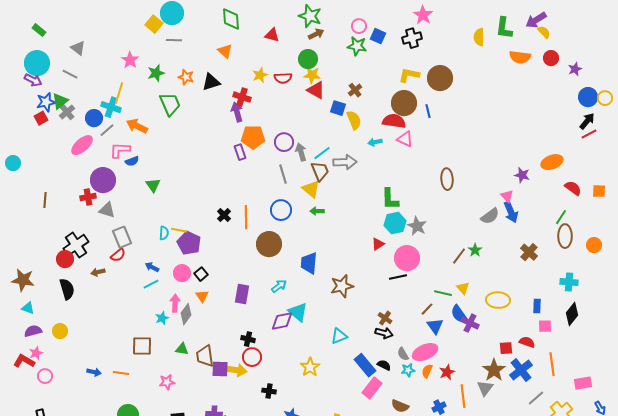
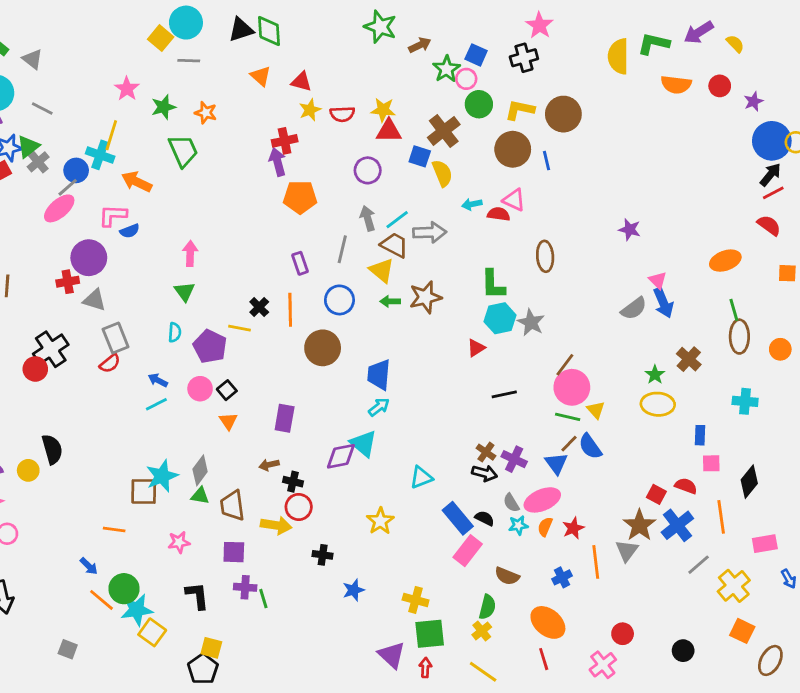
pink circle: (359, 26) -> (466, 79), moved
green L-shape: (504, 28) -> (654, 44), turned 95
yellow semicircle: (544, 32) -> (735, 44), moved
brown arrow: (316, 34) -> (420, 45), moved
red triangle: (272, 35) -> (301, 82), moved
yellow semicircle: (479, 37) -> (618, 56), size x1.4
green star: (357, 46) -> (447, 69), turned 30
gray triangle: (78, 48) -> (32, 59), moved
green circle: (308, 59) -> (479, 104), moved
black triangle: (211, 82) -> (241, 30), moved
red triangle: (316, 90) -> (389, 131), turned -30
brown cross: (355, 90) -> (444, 131), size x1.6
red cross: (242, 97) -> (285, 141), turned -30
blue circle: (588, 97) -> (772, 141), size x1.4
red semicircle: (394, 121) -> (499, 214), moved, size x0.7
gray line: (107, 130) -> (68, 187), moved
purple circle: (284, 142) -> (368, 170), moved
purple rectangle: (240, 152) -> (300, 263), moved
orange ellipse: (552, 162) -> (725, 261), moved
brown trapezoid: (320, 171) -> (394, 245), turned -40
gray line: (283, 174) -> (342, 249), turned 30
purple star: (522, 175) -> (630, 230), moved
brown ellipse: (447, 179) -> (545, 256), moved
green triangle: (153, 185) -> (185, 292), moved
red semicircle: (573, 188) -> (769, 225), moved
green line: (561, 217) -> (734, 310), turned -49
yellow line: (179, 230) -> (239, 328), moved
green star: (475, 250) -> (655, 375), moved
brown line: (459, 256) -> (565, 365), moved
pink circle: (407, 258) -> (572, 387), moved
brown arrow: (98, 272) -> (269, 465), moved
cyan arrow: (279, 286) -> (379, 407), moved
brown star: (342, 286) -> (425, 297), moved
black semicircle: (67, 289) -> (52, 449), moved
yellow ellipse: (498, 300) -> (658, 404), moved
pink arrow: (175, 303) -> (190, 253), moved
brown line: (427, 309) -> (569, 444), moved
gray diamond: (186, 314) -> (200, 470), moved
black diamond: (572, 314) -> (749, 482), moved
cyan star: (162, 318) -> (162, 476), moved, size x1.6
purple cross: (470, 323) -> (514, 459), moved
red square: (506, 348) -> (656, 494), turned 32
purple square: (220, 369) -> (234, 552), moved
blue arrow: (94, 372) -> (89, 566), moved, turned 32

